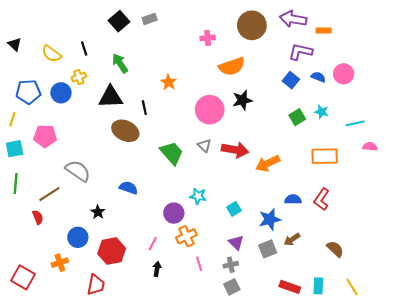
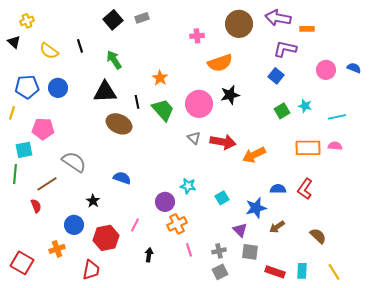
yellow cross: (79, 77) -> (27, 21), moved
blue semicircle: (318, 77) -> (354, 68), moved
pink semicircle: (370, 147) -> (335, 146), moved
cyan square: (15, 149) -> (24, 150), moved
green trapezoid: (172, 153) -> (163, 110), moved
purple triangle: (236, 243) -> (240, 230), moved
pink line: (153, 244) -> (135, 225), moved
gray square: (268, 249) -> (250, 252), moved, turned 30

